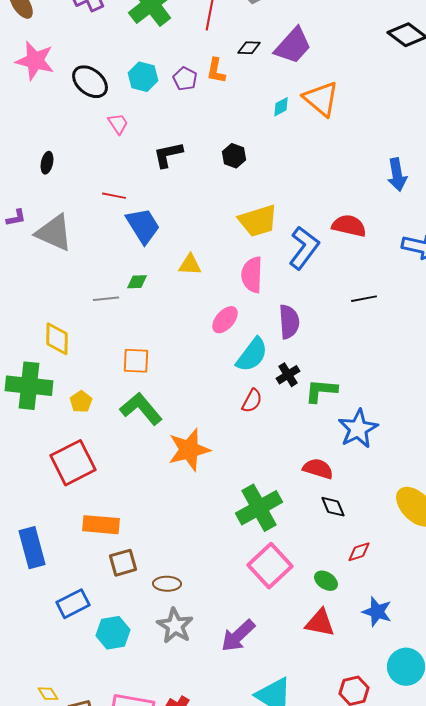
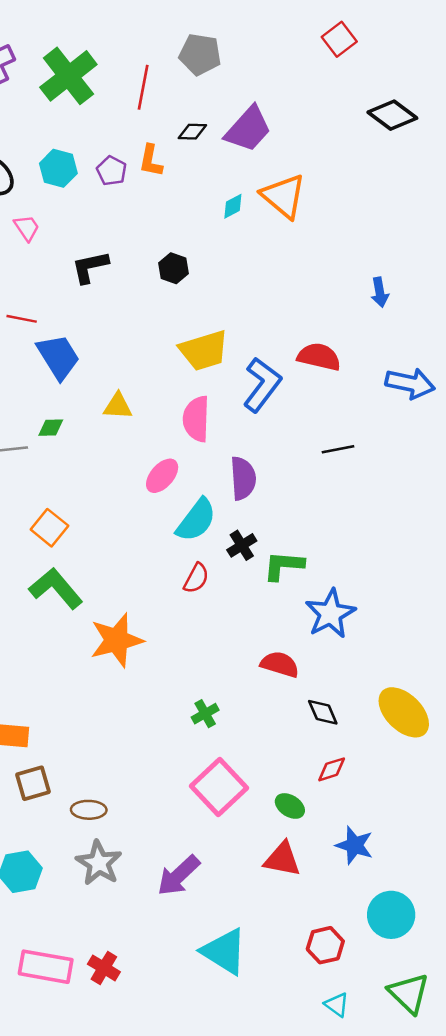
blue arrow: (397, 175) -> (380, 292), size x0.7
orange square: (136, 361) -> (49, 528), turned 36
black diamond: (333, 507) -> (323, 712), moved
green cross: (259, 508) -> (205, 714), size x0.5

